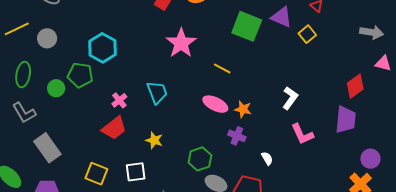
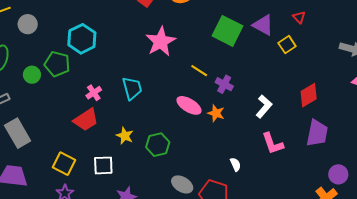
red diamond: (355, 86) -> (309, 95), moved
purple cross: (237, 136) -> (224, 84), moved
green hexagon: (200, 159) -> (158, 145), moved

